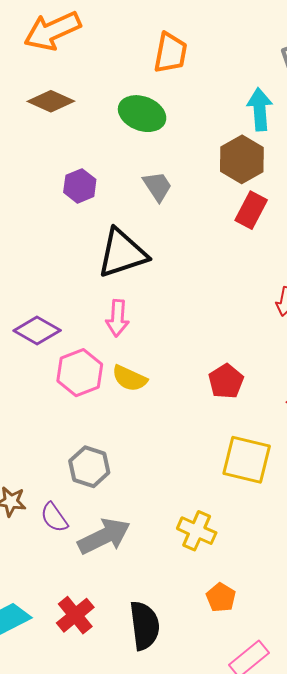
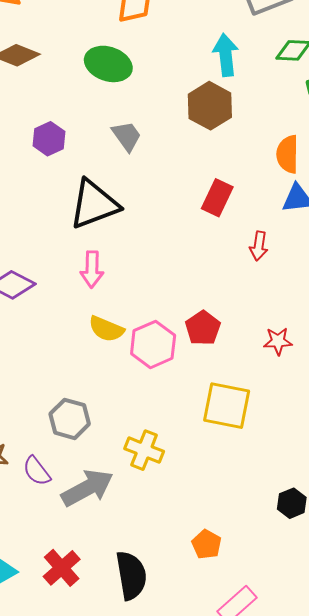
red rectangle: (251, 210) -> (217, 198), moved
pink hexagon: (80, 373) -> (153, 344), moved
yellow cross: (197, 531) -> (144, 450), moved

